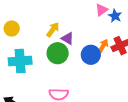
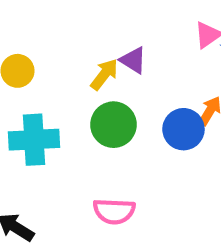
purple triangle: (68, 38) -> (133, 60), moved

